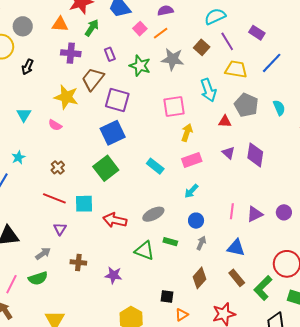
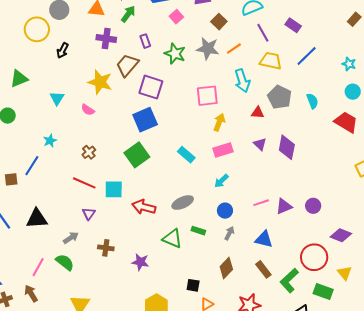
orange line: (161, 33) -> (234, 48), moved
brown square: (202, 47) -> (219, 22), moved
pink line: (232, 211) -> (261, 203), turned 63
green semicircle: (38, 278) -> (65, 262), turned -126

